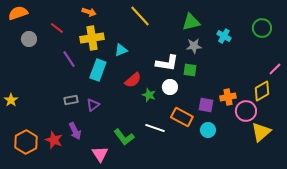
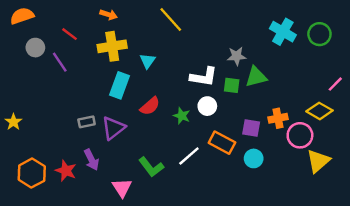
green triangle: (191, 22) -> (256, 77), moved
cyan cross: (224, 36) -> (283, 32), moved, size x1.5
cyan triangle: (121, 50) -> (148, 61), turned -32
purple line: (69, 59) -> (60, 62), moved
red semicircle: (133, 80) -> (150, 106), moved
yellow diamond: (262, 91) -> (319, 111), turned 60
purple triangle: (93, 105) -> (113, 128), size x1.5
white line: (155, 128) -> (189, 156), turned -60

